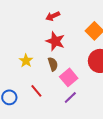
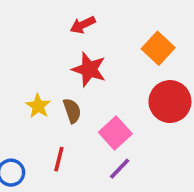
brown semicircle: (53, 64) -> (72, 111), moved
red line: (36, 91) -> (59, 159), turned 56

